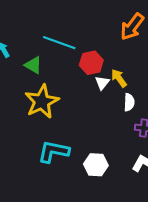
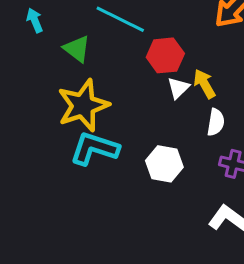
cyan L-shape: (54, 152) -> (94, 149), moved
white hexagon: (96, 165) -> (164, 164), moved

